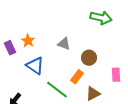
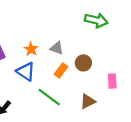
orange star: (28, 41) -> (31, 49), moved
orange rectangle: (77, 77) -> (61, 70), moved

